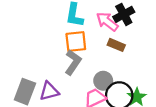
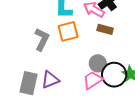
gray L-shape: (73, 62) -> (42, 39), moved

